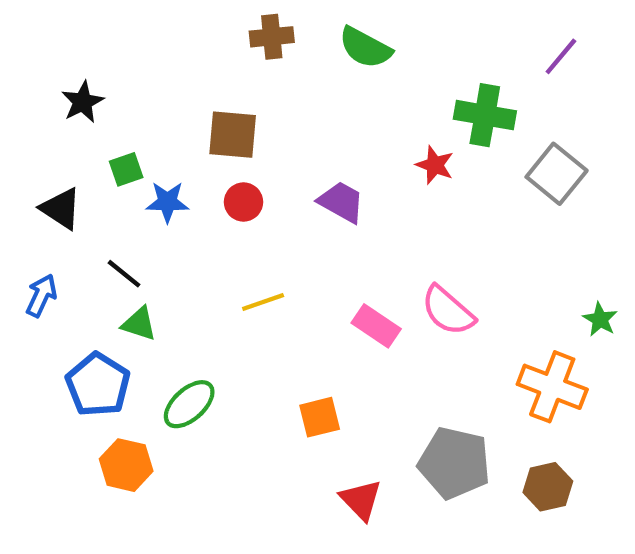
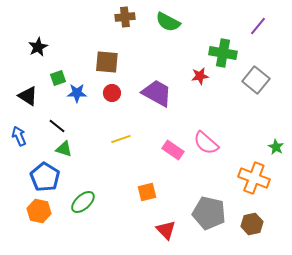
red star: (435, 165) -> (200, 76), turned -30
purple trapezoid: (341, 202) -> (157, 93), size x1.4
blue arrow: (41, 295) -> (19, 136), turned -48
green ellipse: (189, 404) -> (83, 202), moved
orange hexagon: (126, 465) -> (39, 211), moved

